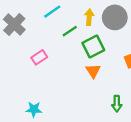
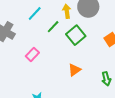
orange triangle: (93, 71) -> (74, 70), moved, turned 40

